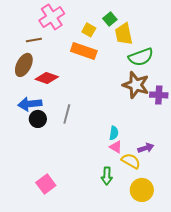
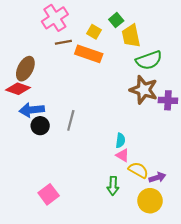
brown line: (34, 40) -> (63, 42), moved
red diamond: (47, 78) -> (18, 89), moved
purple arrow: (146, 148) -> (157, 177), moved

